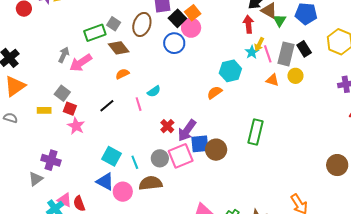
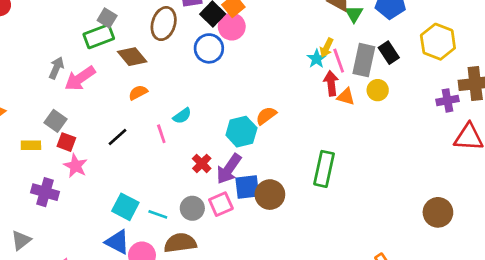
gray square: (114, 24) -> (107, 18), moved
red arrow: (248, 24) -> (331, 83), moved
cyan hexagon: (230, 71) -> (241, 132), moved
pink square: (181, 156) -> (221, 204), size x0.7
purple cross: (51, 160) -> (45, 192), moved
cyan line: (135, 162) -> (158, 214), turned -48

